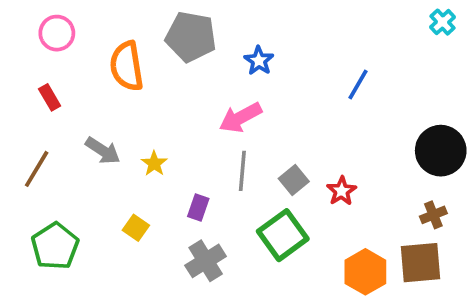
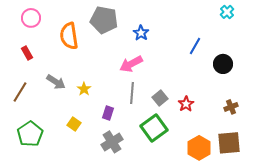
cyan cross: (443, 22) -> (227, 12), moved
black circle: (441, 151) -> (223, 64), moved, size x0.7
brown cross: (433, 215) -> (231, 107), moved

